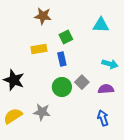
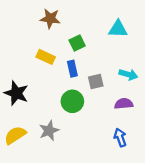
yellow rectangle: (39, 49) -> (46, 57), turned 35
gray square: (82, 82) -> (96, 82), moved, turned 32
gray star: (42, 112) -> (49, 131), turned -30

